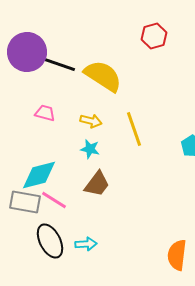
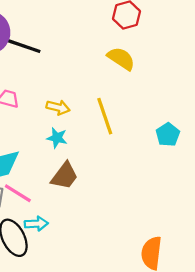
yellow semicircle: (103, 76) -> (121, 58), moved, size x0.7
cyan arrow: (86, 244) -> (36, 224), moved

